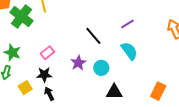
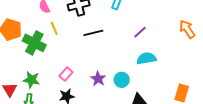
black line: (93, 36) -> (93, 33), moved, turned -54
cyan semicircle: (129, 51) -> (146, 58), turned -54

